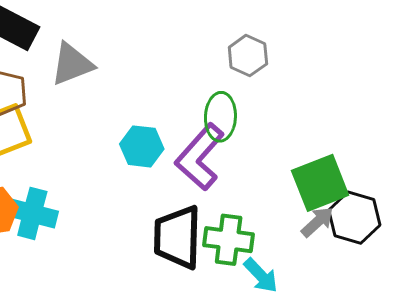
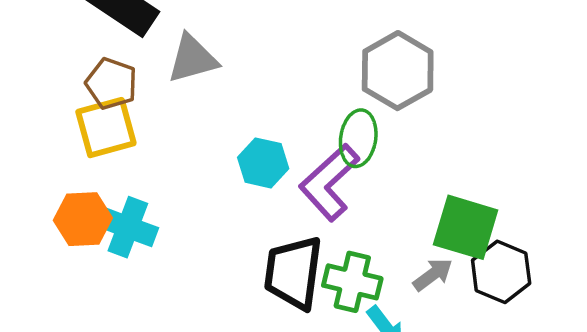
gray hexagon: (248, 56) -> (398, 71), size x1.6
green square: (320, 183) -> (466, 227), turned 32
gray arrow: (317, 222) -> (433, 275), moved

